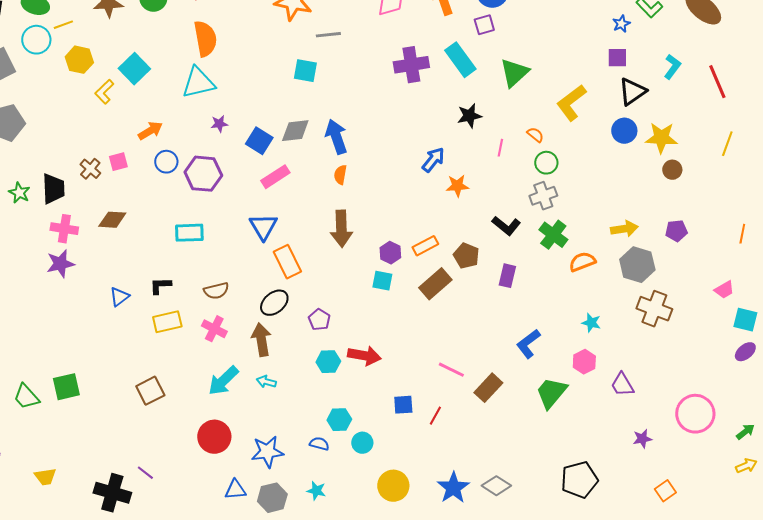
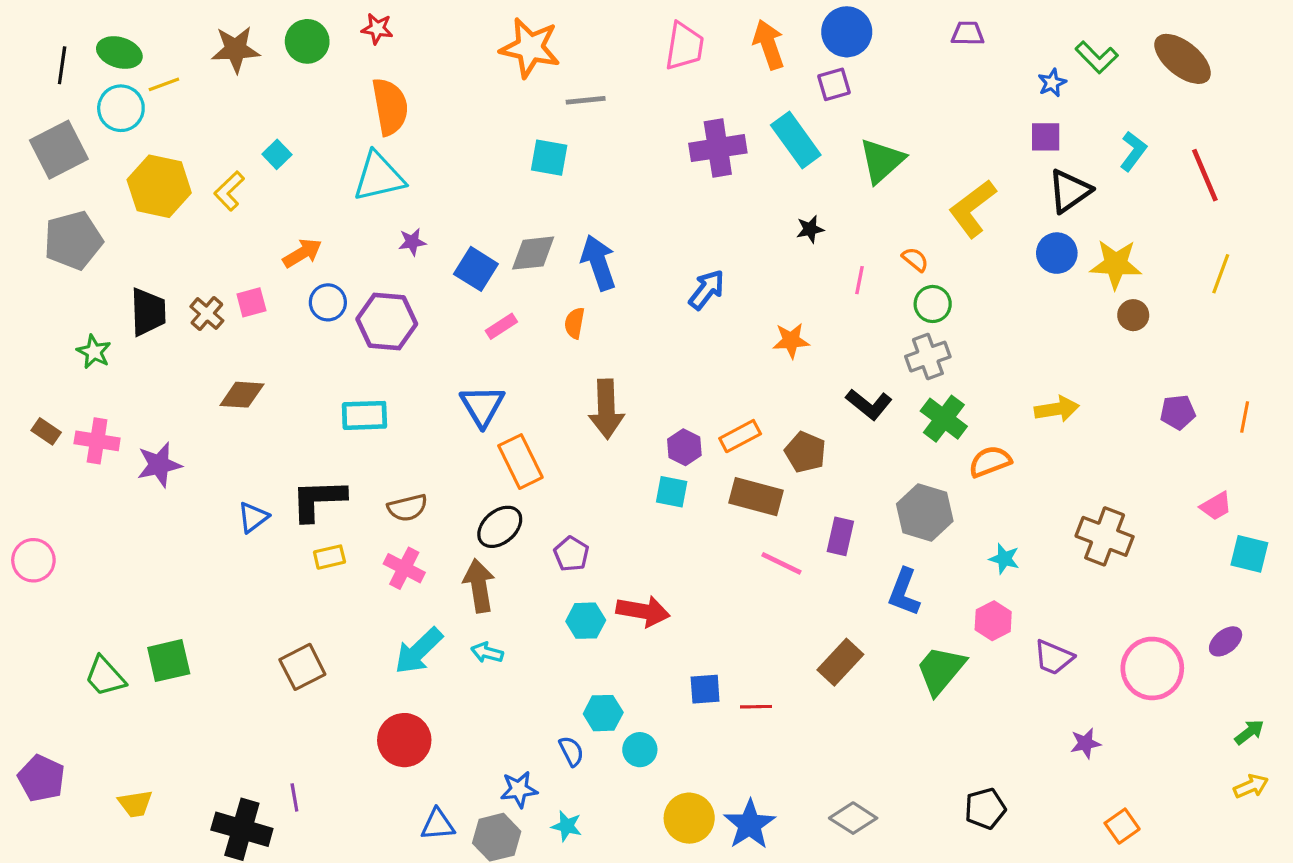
yellow hexagon: (79, 60) -> (159, 186), moved, size x1.4
cyan square: (134, 69) -> (277, 154), size x0.6
black star: (469, 116) -> (810, 229), size x0.7
blue arrow: (433, 160) -> (707, 290), moved
orange semicircle: (340, 175) -> (575, 323), moved
pink rectangle: (275, 177) -> (501, 326), size x0.7
black trapezoid: (53, 189) -> (148, 312), moved
pink cross: (64, 229) -> (97, 441), moved
purple pentagon: (676, 231) -> (1178, 412), moved
gray hexagon: (637, 265) -> (925, 512), moved
purple rectangle: (507, 276) -> (840, 536), moved
brown rectangle: (435, 284) -> (756, 497), turned 56
black L-shape: (160, 286) -> (318, 500), size x1.6
yellow rectangle: (167, 322) -> (329, 557), size x0.7
blue L-shape: (528, 344) -> (904, 592), turned -32
purple ellipse: (745, 352) -> (1226, 641), moved
pink line: (451, 370) -> (781, 563), moved
purple trapezoid: (622, 385) -> (1054, 657), turned -36
pink circle: (695, 414) -> (1152, 668), moved
red line: (435, 416) -> (756, 707), turned 60
blue semicircle: (319, 444) -> (571, 751), turned 48
blue star: (267, 452) -> (519, 789), moved, size x0.7
purple line: (145, 473) -> (294, 797), turned 42
black pentagon: (579, 480) -> (985, 809), size x0.7
blue star: (453, 488) -> (750, 824), moved

